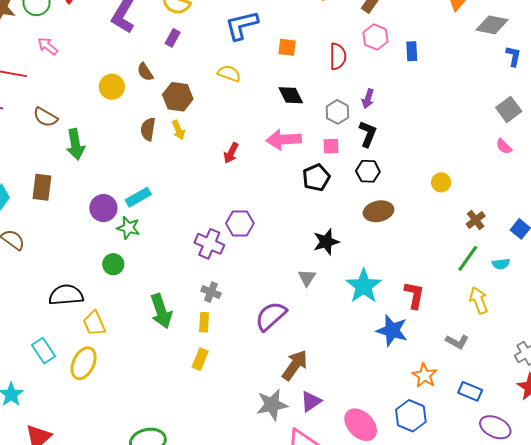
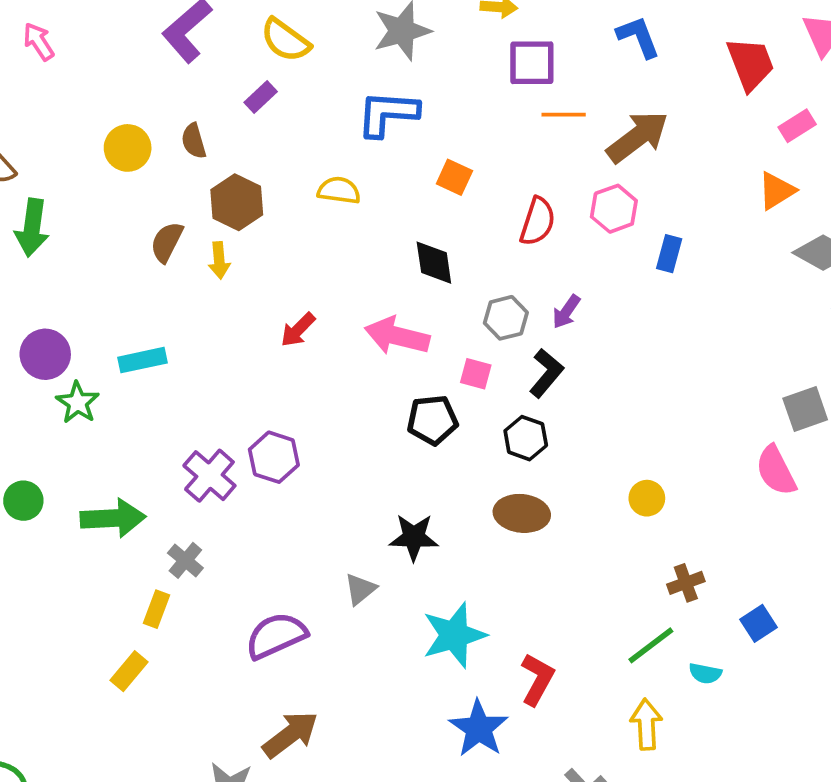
yellow semicircle: (229, 73) -> (339, 190), turned -30
pink semicircle: (504, 146) -> (776, 471), size x1.6
cyan rectangle: (138, 197) -> (142, 360), moved
green circle: (113, 264) -> (23, 501), moved
green arrow: (161, 311) -> (113, 518), moved, turned -92

